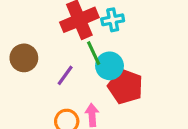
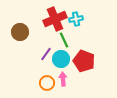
brown circle: (24, 58) -> (20, 32), moved
cyan circle: (110, 66) -> (61, 59), moved

